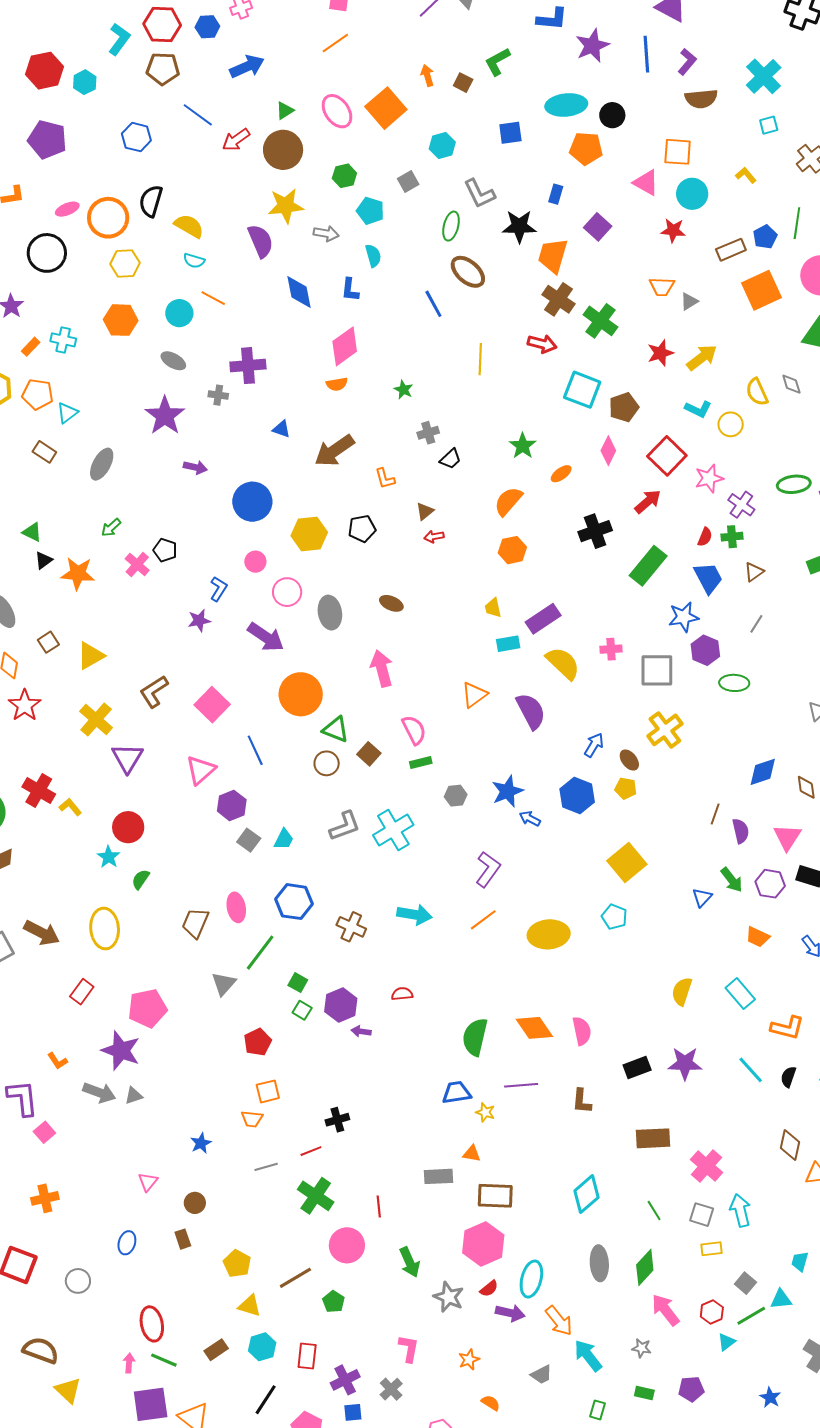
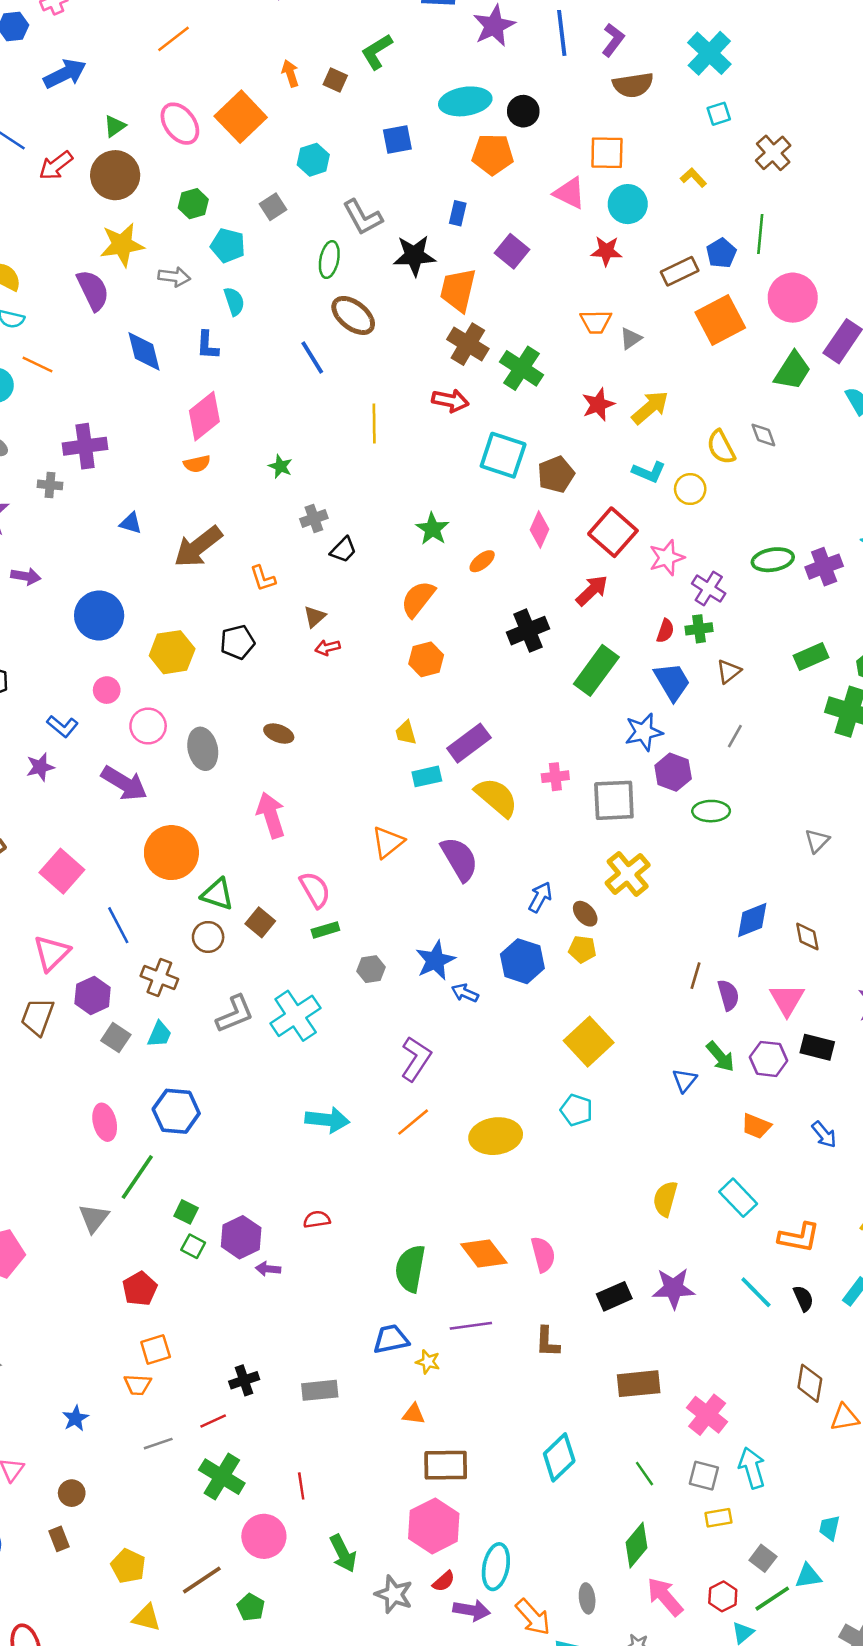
blue L-shape: (219, 589) -> (62, 726), turned 100
brown trapezoid: (195, 923) -> (38, 1017), moved
brown cross: (351, 927) -> (159, 978), moved
black semicircle: (788, 1077) -> (803, 1298), turned 140
gray rectangle: (438, 1176) -> (320, 1390), moved
gray ellipse: (599, 1263) -> (587, 1598), moved, size x0.7

